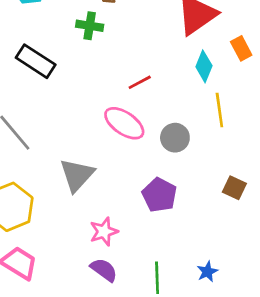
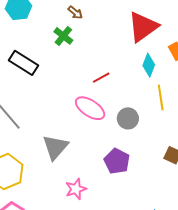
green cross: (90, 26) -> (63, 36), turned 30

